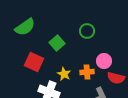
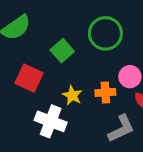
green circle: (87, 31) -> (105, 33), size x1.5

